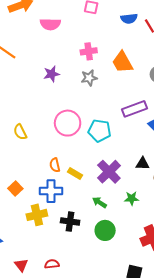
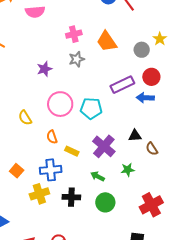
purple star: (52, 74) -> (44, 69), moved
yellow semicircle: (20, 132) -> (25, 118), moved
orange semicircle: (55, 165) -> (52, 137), moved

